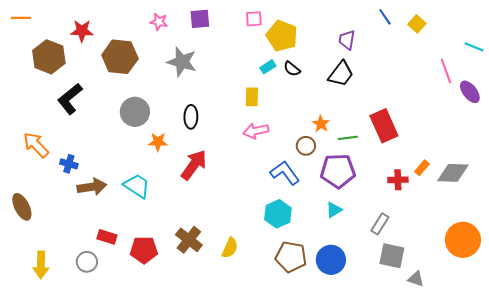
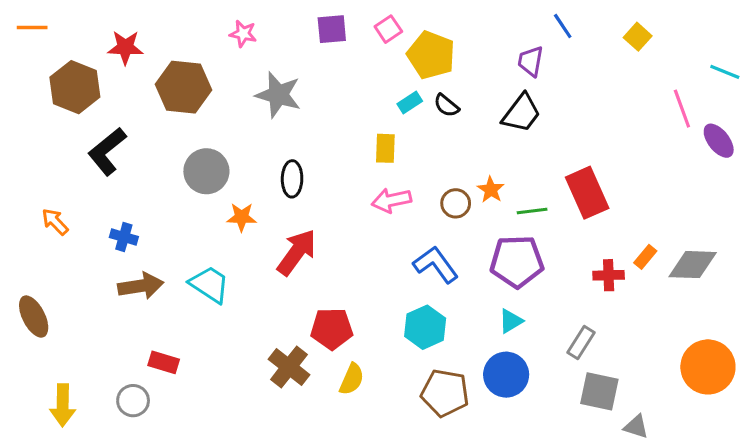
blue line: (385, 17) -> (563, 26), moved
purple square: (200, 19) -> (332, 29), moved
pink square: (254, 19) -> (388, 29), turned -30
orange arrow: (36, 145) -> (55, 222), size x0.7
brown circle: (306, 146) -> (456, 203), moved
blue cross: (69, 164) -> (124, 237), moved
red pentagon: (144, 250) -> (332, 329), moved
blue circle: (331, 260) -> (506, 375), moved

